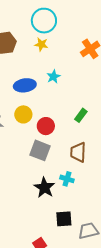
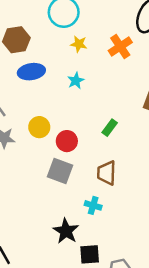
yellow star: (41, 44) -> (79, 44), moved
blue ellipse: (25, 85) -> (31, 72), moved
black star: (44, 188) -> (66, 231), moved

